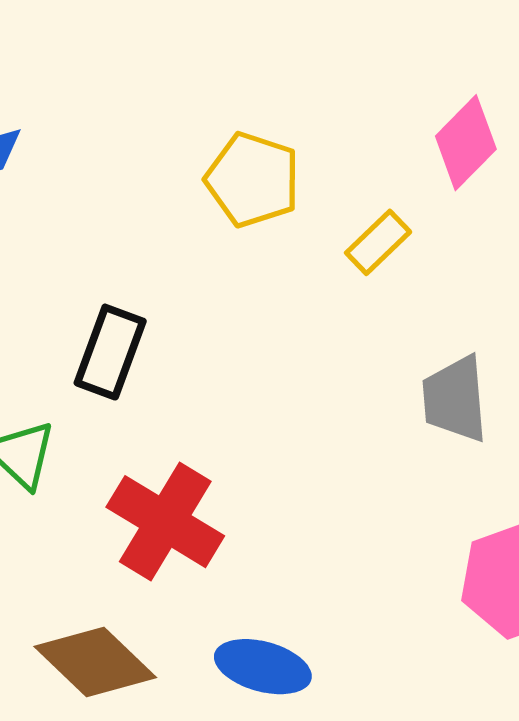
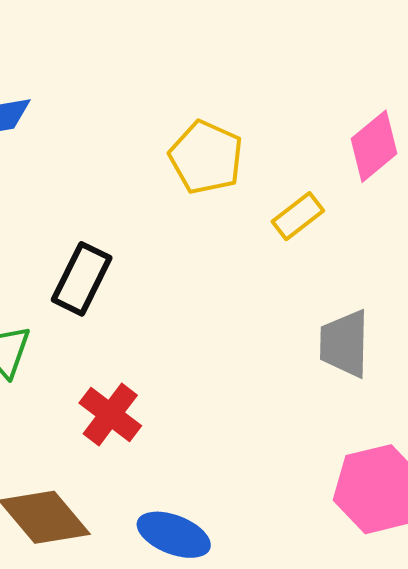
red cross: (165, 522) -> (110, 414), size x0.7

